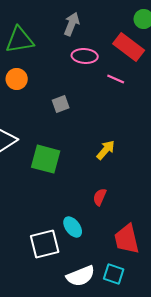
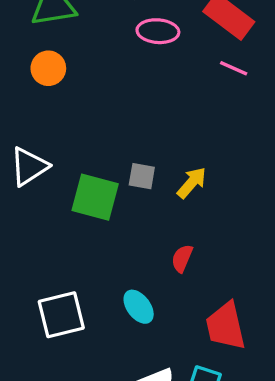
pink line: (116, 79) -> (234, 68), moved
gray square: (61, 104) -> (142, 176), moved, turned 30
white square: (45, 244) -> (61, 315), moved

